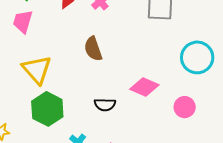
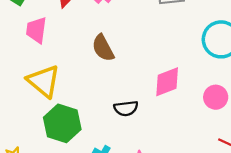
pink trapezoid: (23, 22) -> (36, 30), moved
pink diamond: (144, 87) -> (167, 82), turned -36

